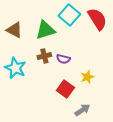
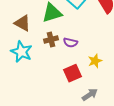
brown triangle: (14, 30) -> (22, 23), moved
red square: (65, 89) -> (72, 73), turned 30

